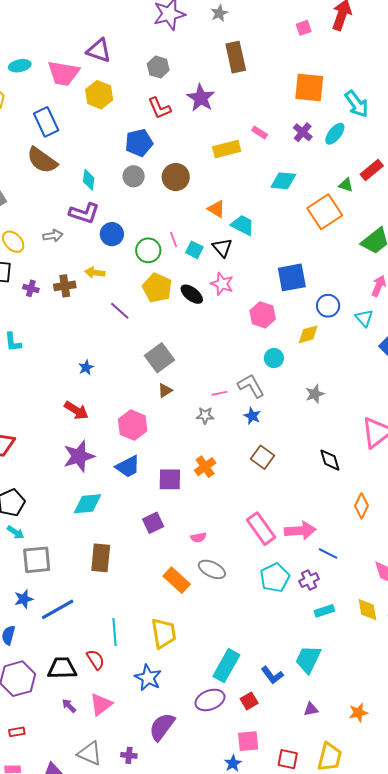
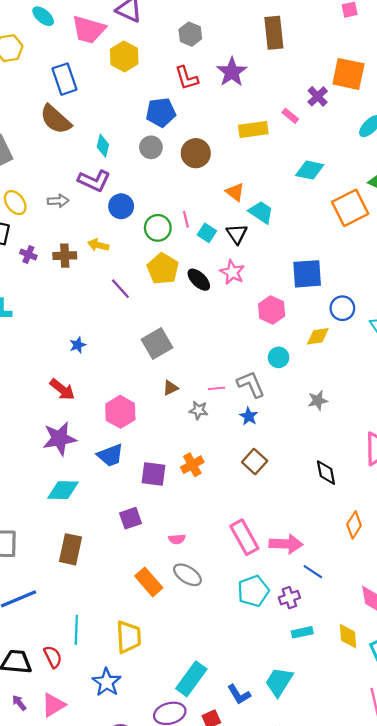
cyan ellipse: (20, 66) -> (43, 16), turned 45
purple cross: (303, 132) -> (318, 96), moved
brown triangle: (165, 390) -> (170, 388), moved

